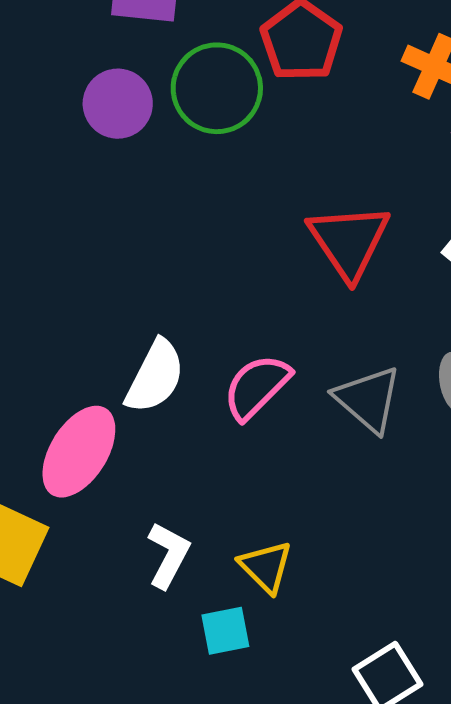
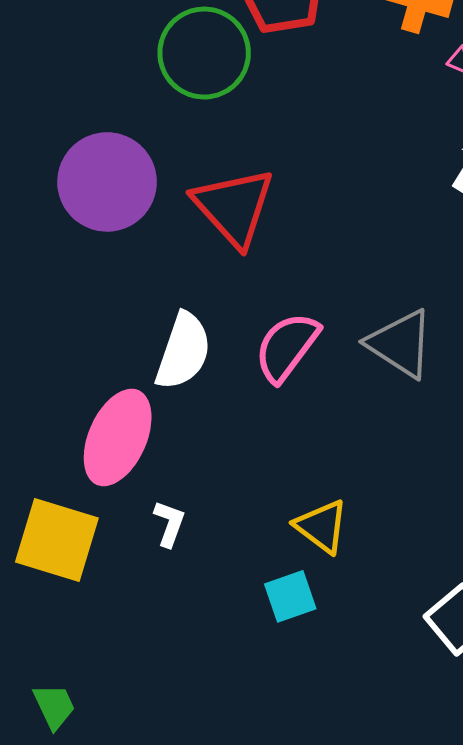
purple circle: (118, 104) -> (107, 182), moved, size x1.4
red triangle: (349, 241) -> (234, 207), moved
white L-shape: (168, 555) -> (169, 524), moved, size x0.7

